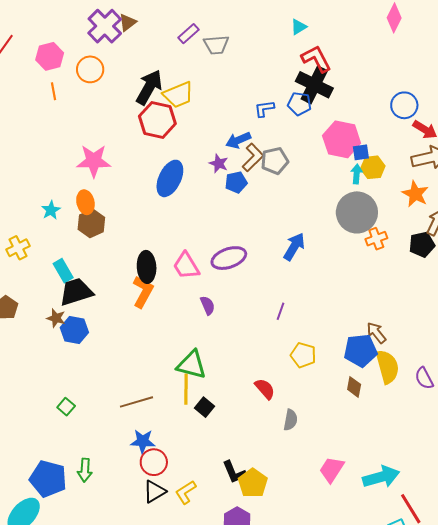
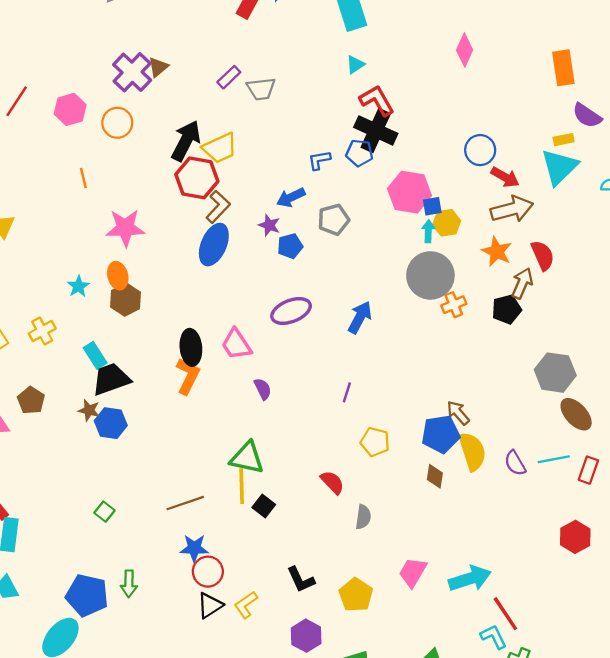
orange line: (54, 91) -> (83, 178), moved
brown L-shape: (253, 157) -> (218, 207), moved
purple ellipse: (229, 258) -> (291, 311), moved
yellow pentagon: (253, 483) -> (356, 595), moved

